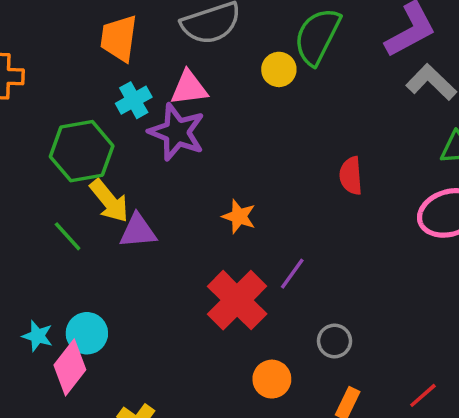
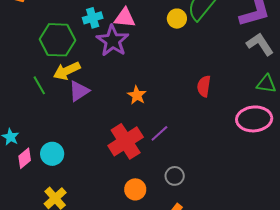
yellow arrow: (109, 201) -> (67, 71), turned 92
purple triangle: (138, 231) -> (79, 91), turned -40
cyan circle: (87, 333) -> (52, 154), moved
pink diamond: (70, 367) -> (25, 158), size x0.7

